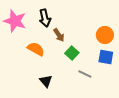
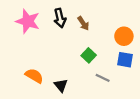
brown arrow: (59, 35) -> (83, 23), moved
orange semicircle: (36, 49) -> (34, 76), moved

